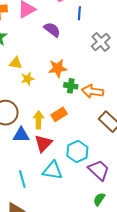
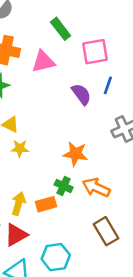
purple semicircle: (52, 30) -> (81, 94), moved
orange star: (58, 68) -> (75, 154), moved
green cross: (71, 86) -> (64, 186), moved

